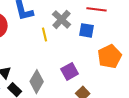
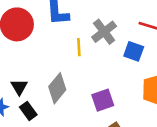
gray diamond: (37, 82) -> (57, 88), moved

